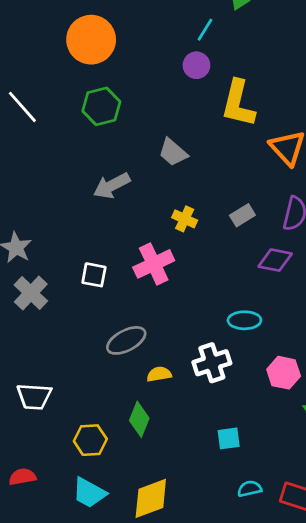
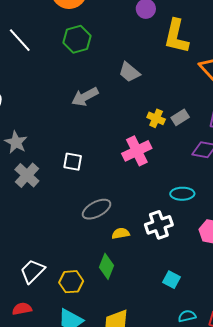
yellow cross: (185, 219) -> (156, 118), moved
pink cross: (154, 264) -> (137, 151), moved
white trapezoid: (34, 396) -> (33, 271), moved, turned 132
cyan square: (229, 438) -> (172, 280), turned 36

